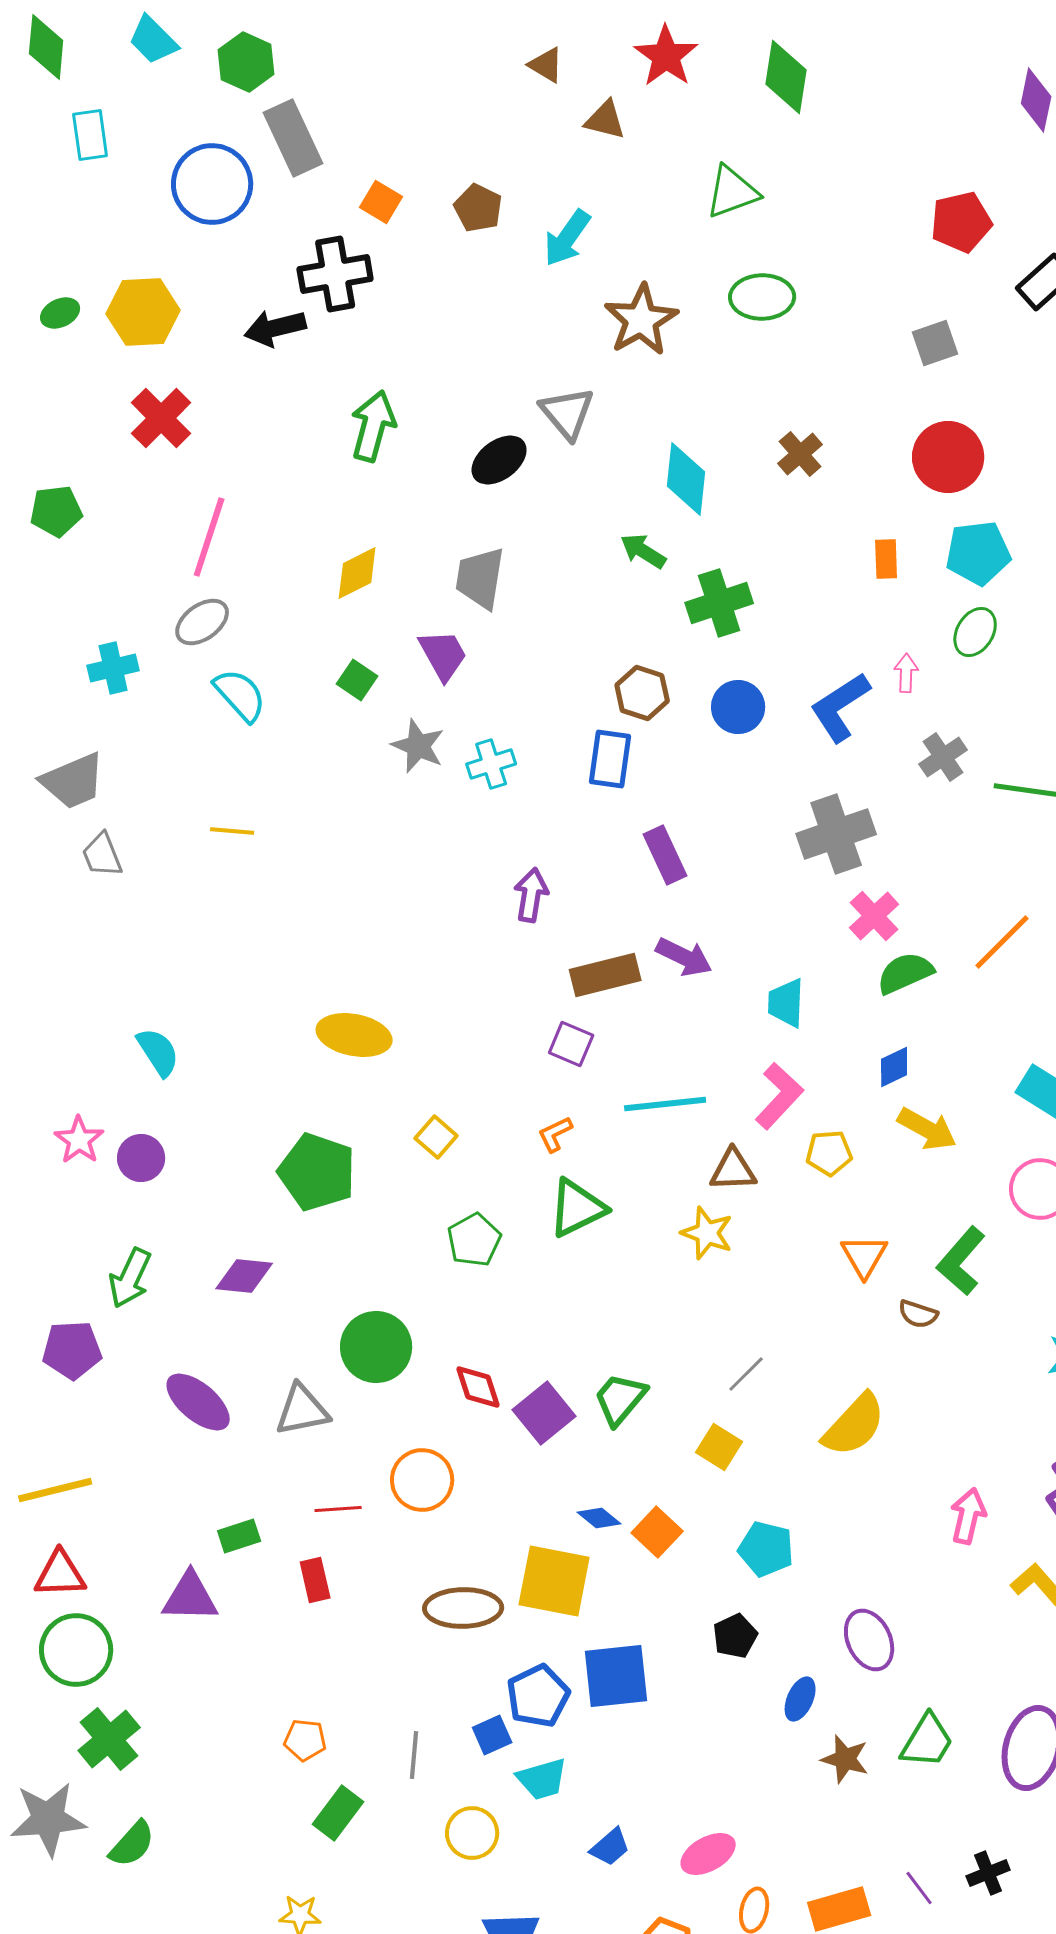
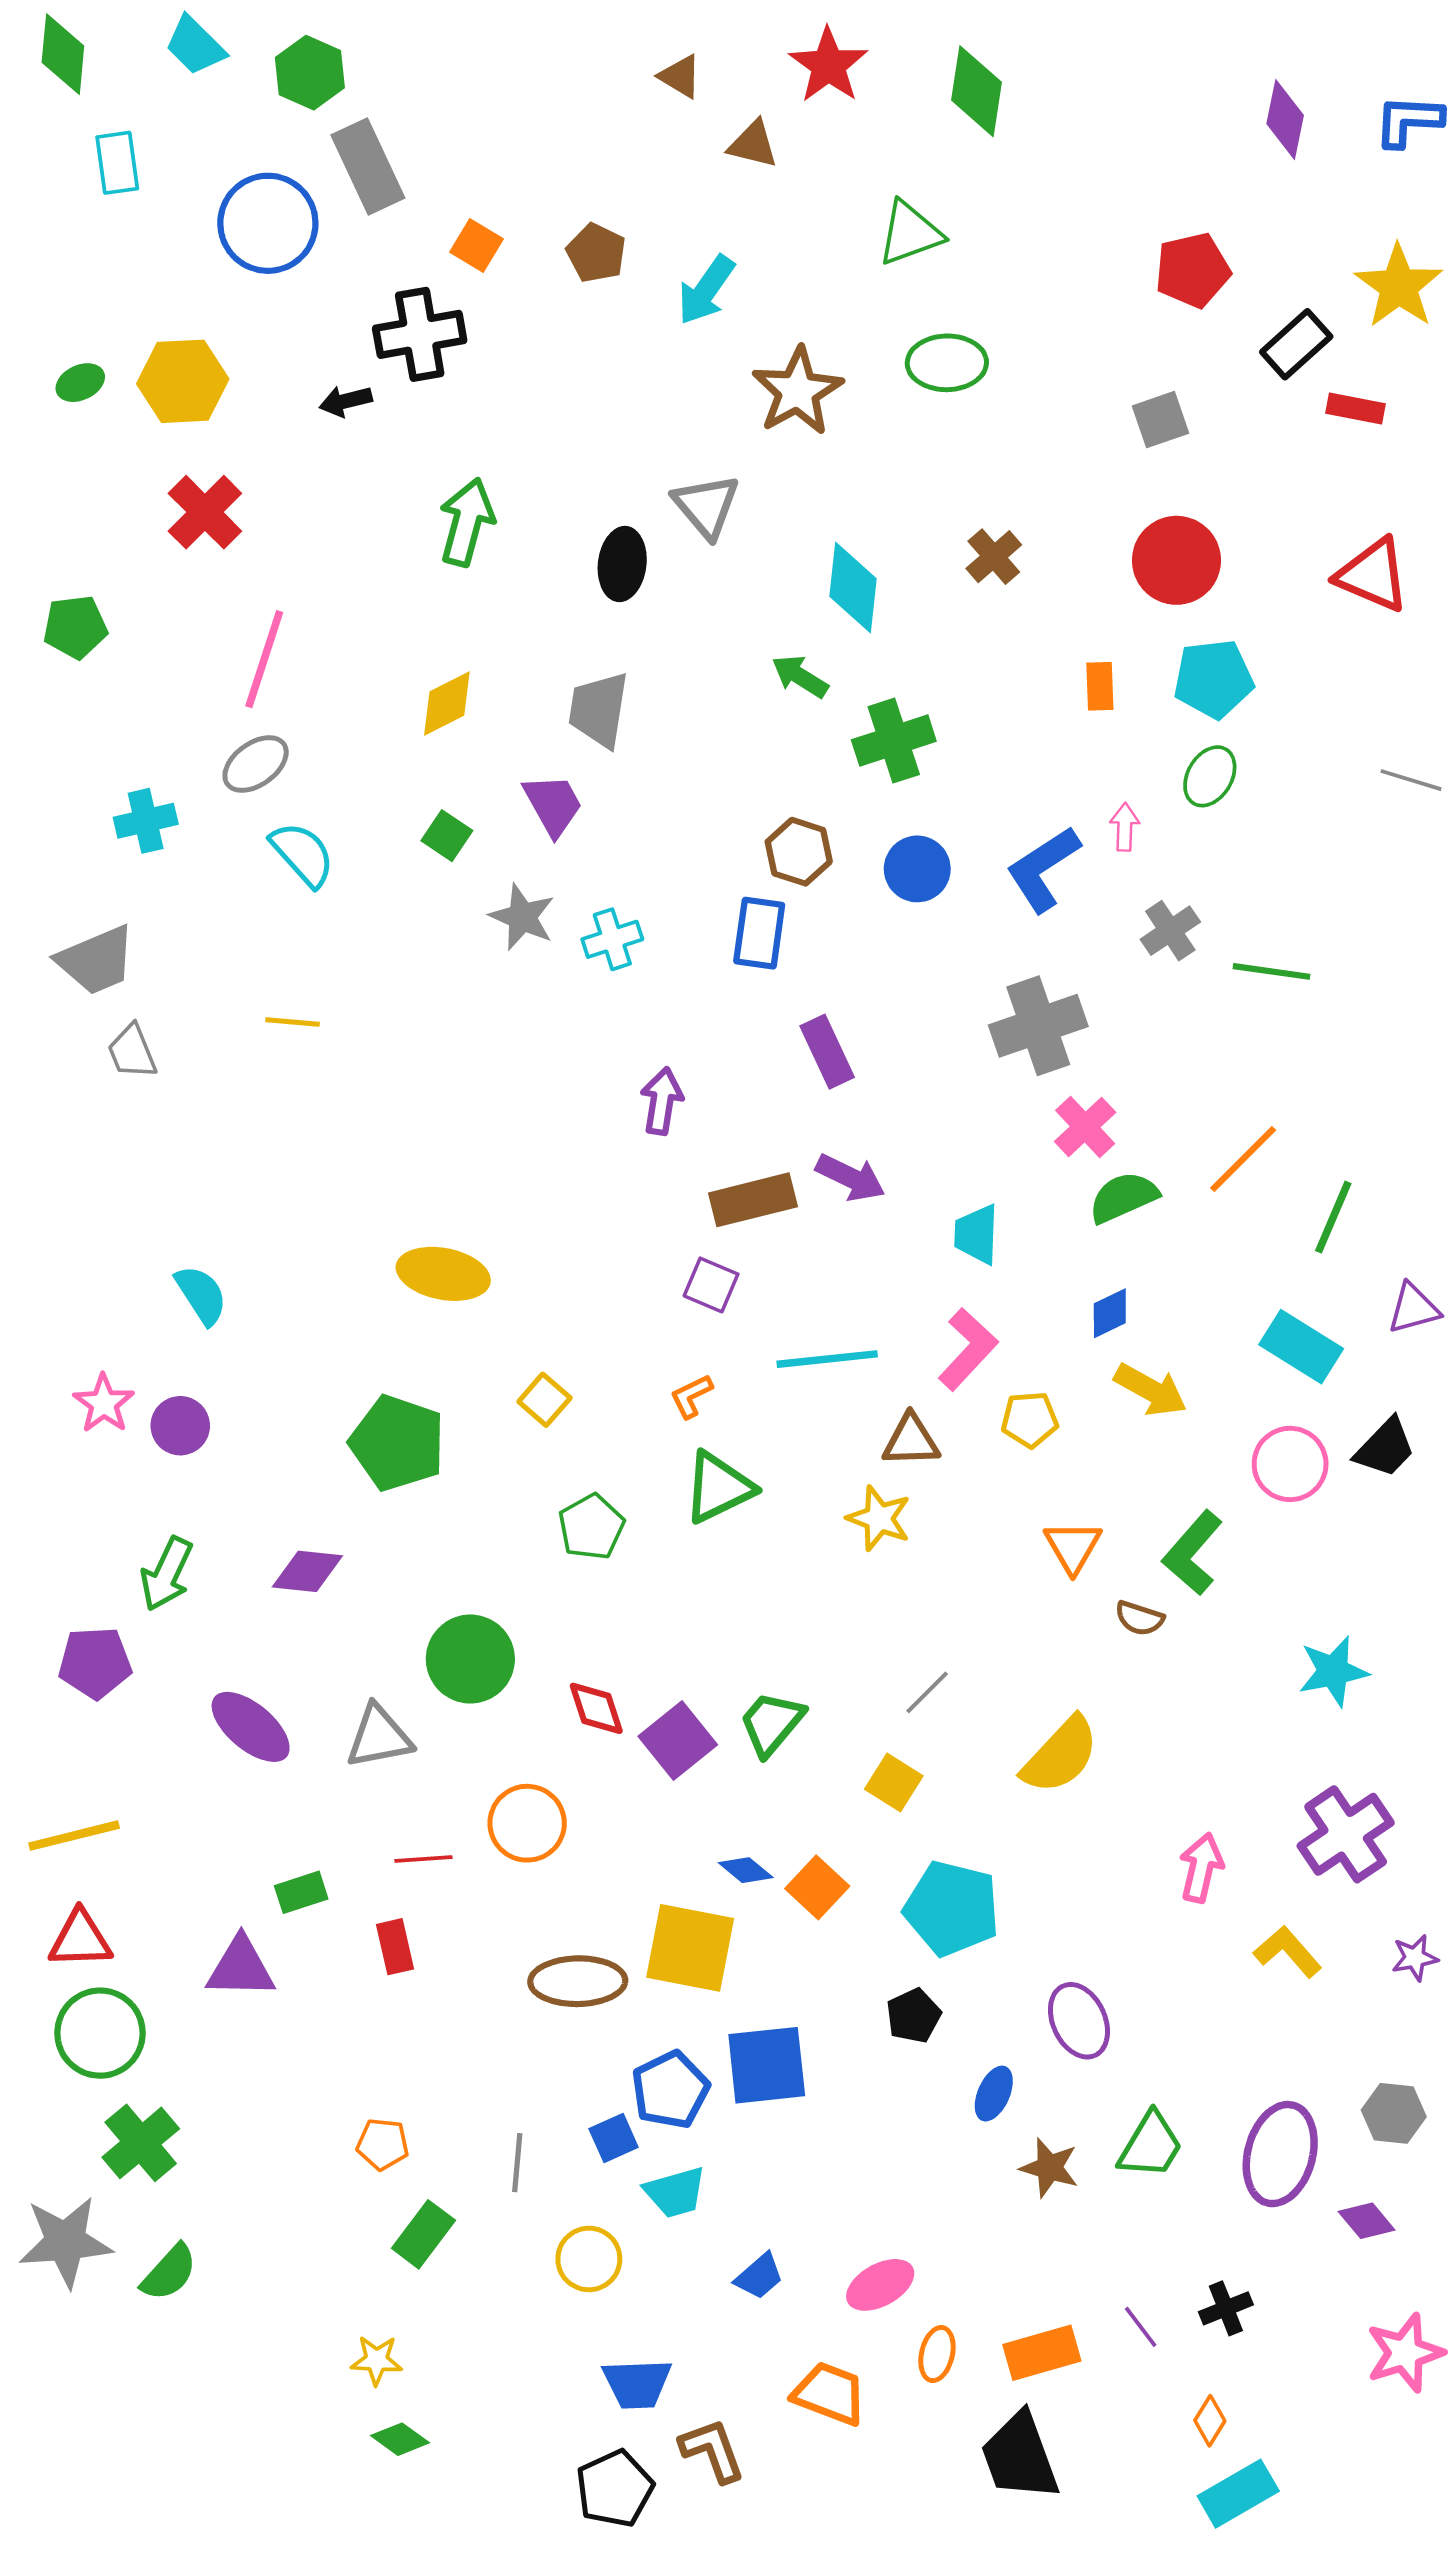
black arrow: (275, 328) -> (346, 401), size x0.7
black ellipse: (499, 460) -> (622, 564), turned -46
cyan pentagon: (766, 1549) -> (952, 1908), size x1.4

